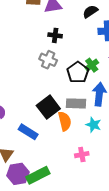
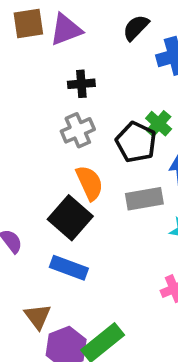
gray cross: (48, 60) -> (78, 130), turned -36
black square: (48, 107) -> (70, 218), moved
orange semicircle: (65, 121) -> (90, 183), moved

